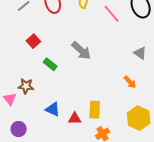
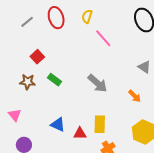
pink line: (112, 14) -> (103, 38), moved
gray arrow: (81, 51) -> (98, 83), moved
brown star: (26, 86) -> (28, 82), moved

